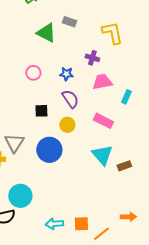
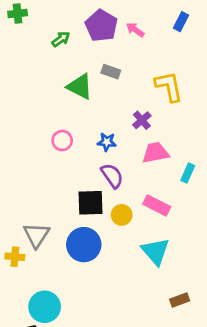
purple cross: (92, 58) -> (142, 120), turned 32
black square: (41, 111) -> (91, 203), moved, size x1.5
yellow circle: (67, 125) -> (122, 215), moved
brown rectangle: (124, 166) -> (180, 300), moved

